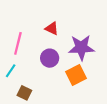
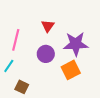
red triangle: (52, 29) -> (48, 26), turned 40

